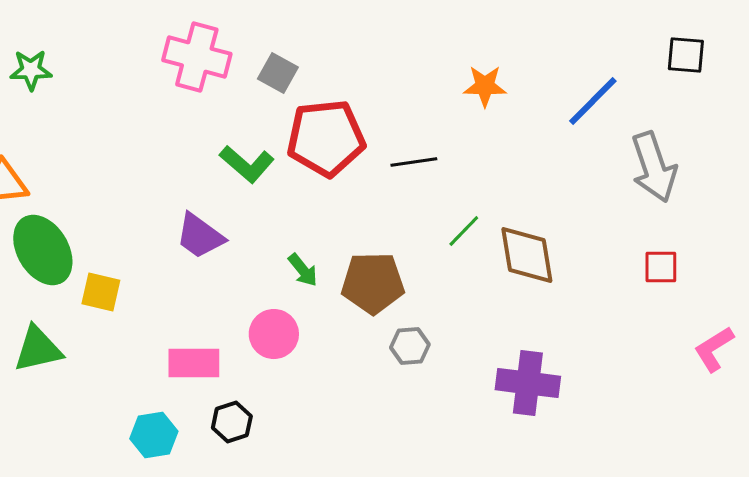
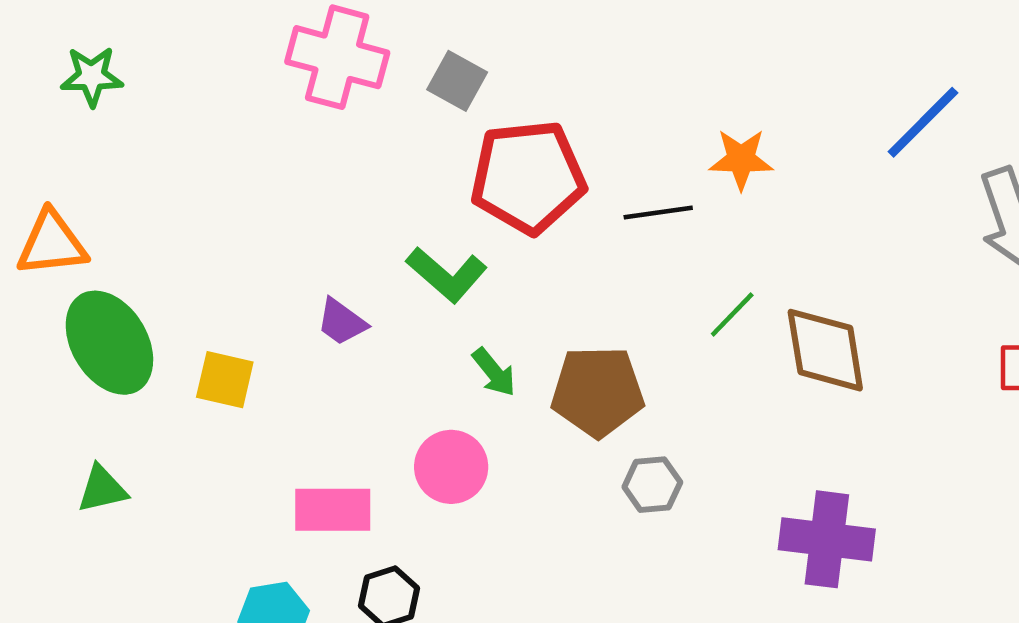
orange star: (485, 86) -> (741, 159), moved
green L-shape: (247, 164) -> (447, 275), moved
purple trapezoid: (200, 236) -> (342, 322), size x0.7
yellow square: (101, 292) -> (225, 380), moved
green triangle: (38, 349) -> (102, 489), size x0.7

